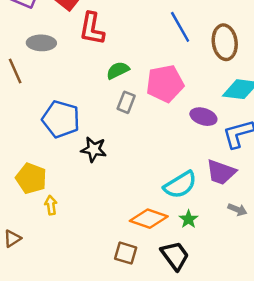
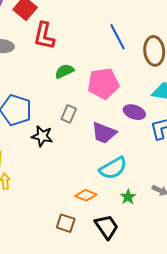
gray rectangle: (126, 102) -> (69, 114), moved
purple trapezoid: (221, 172) -> (104, 133), moved
orange diamond: (149, 219) -> (86, 195), size x0.7
green star: (189, 219) -> (128, 197), moved

